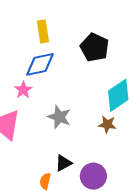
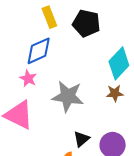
yellow rectangle: (43, 31) -> (49, 17), moved
gray star: (59, 117) -> (68, 96), size x1.4

